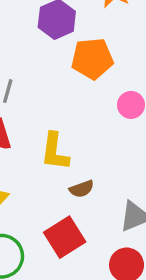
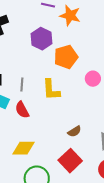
yellow L-shape: (55, 152) -> (51, 90), moved

